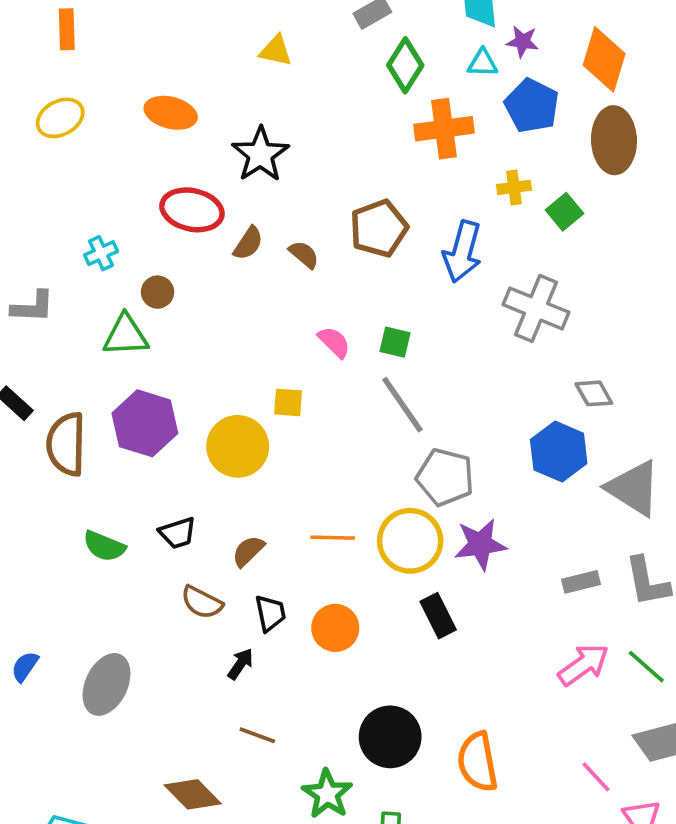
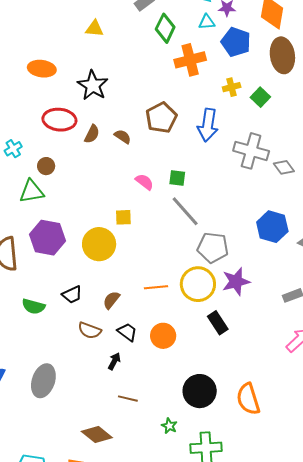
gray diamond: (594, 393) -> (284, 167), moved
black trapezoid: (270, 613) -> (127, 332), turned -35
green star: (327, 794) -> (169, 426), size x0.6

